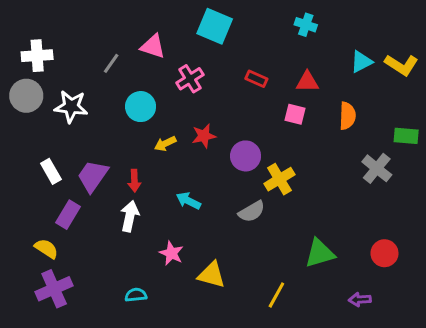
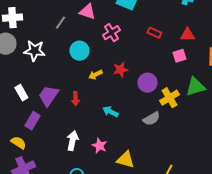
pink square: (295, 114) -> (179, 56), turned -32
white arrow: (130, 216) -> (72, 141), moved
green triangle: (320, 253) -> (195, 87), moved

